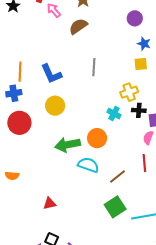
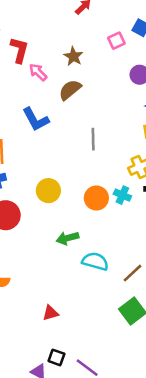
blue L-shape: (51, 74) -> (36, 119), moved
orange circle: (97, 138) -> (96, 198), moved
green arrow: (68, 145) -> (67, 238), size x0.7

